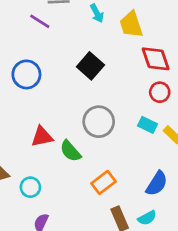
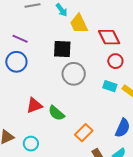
purple line: (40, 21) -> (20, 39), moved
yellow trapezoid: (131, 24) -> (79, 24), moved
black square: (90, 66) -> (62, 49), turned -30
gray circle: (99, 122) -> (74, 74), moved

